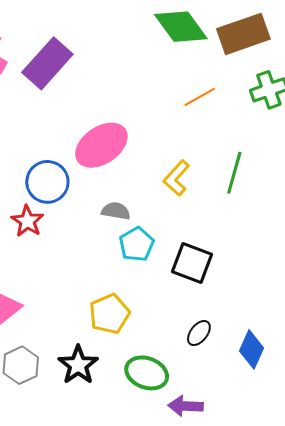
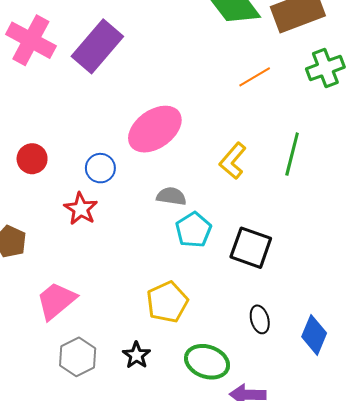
blue circle: (47, 182) -> (100, 168), size x0.7
black ellipse: (199, 333) -> (260, 319), turned -52
black star: (78, 365) -> (136, 355), size x0.7

